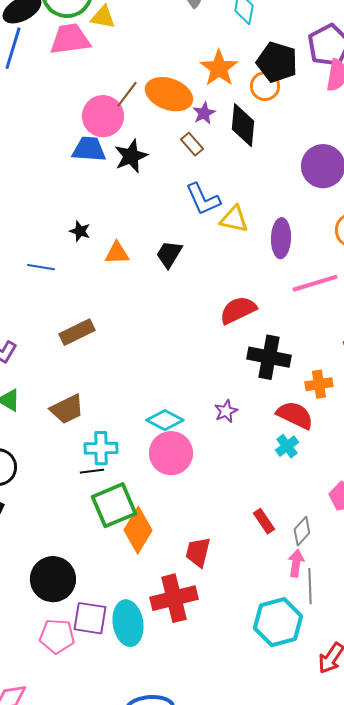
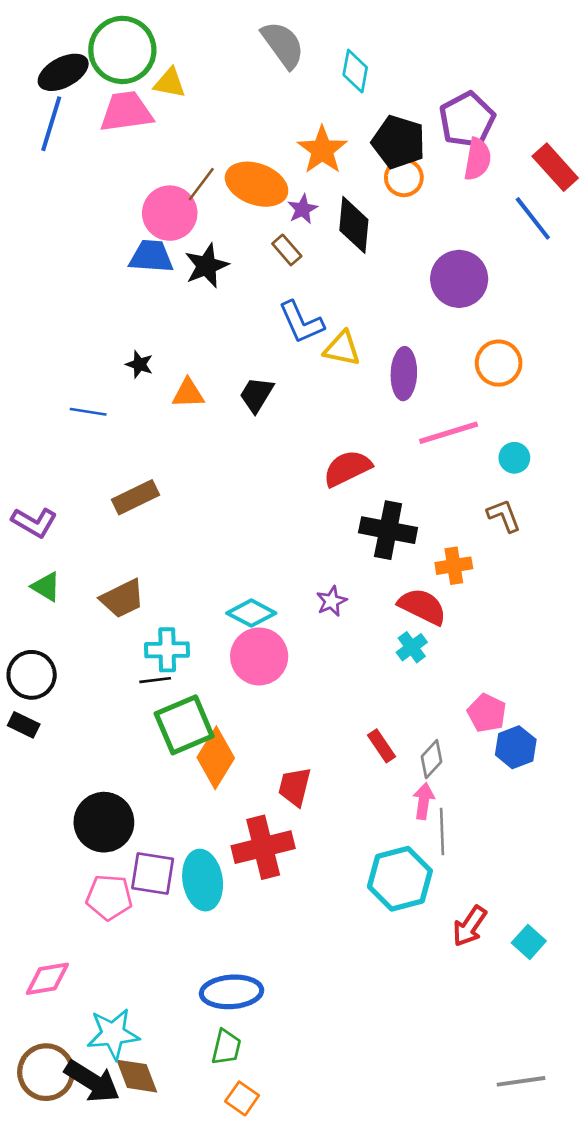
orange circle: (265, 86) -> (404, 178), moved

